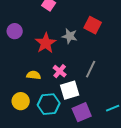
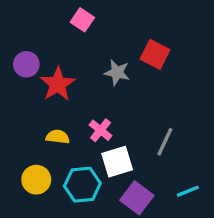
red star: (46, 43) -> (58, 84), moved
gray line: (91, 69) -> (165, 142), moved
purple square: (82, 112) -> (137, 198), turned -30

